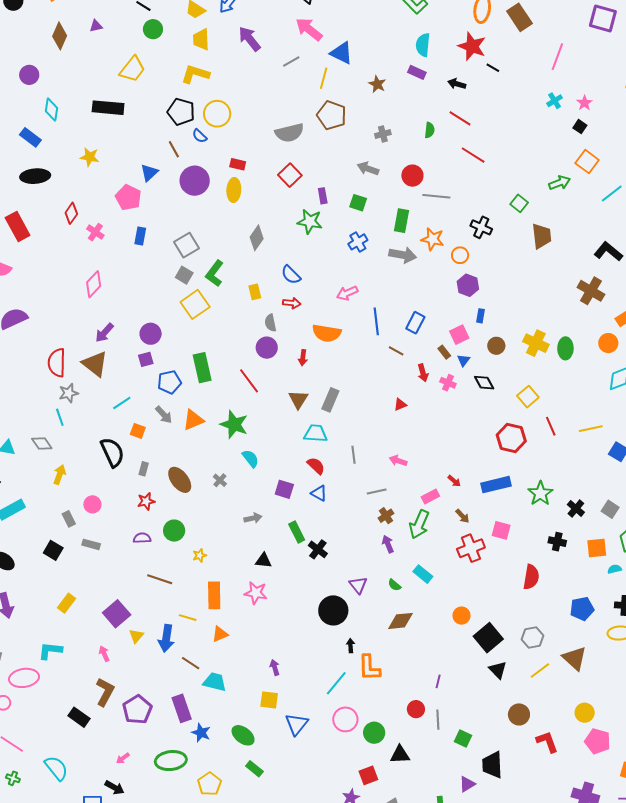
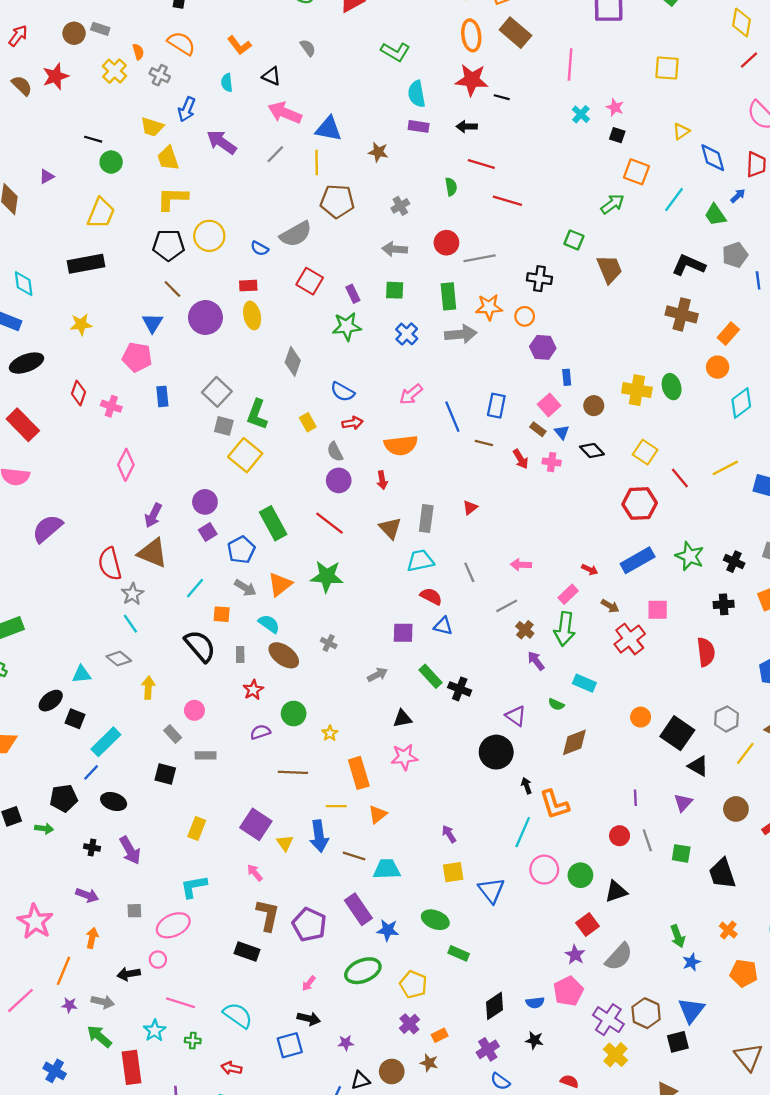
blue semicircle: (200, 136) -> (260, 248), moved
red triangle: (400, 405) -> (470, 508), moved
cyan semicircle: (250, 458) -> (269, 624), moved
purple triangle: (467, 784) -> (683, 803), moved

